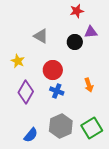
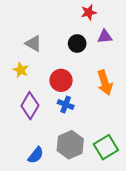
gray triangle: (41, 36) -> (33, 43), moved
black circle: (75, 42) -> (77, 43), moved
orange arrow: (89, 85) -> (105, 83), moved, size x1.5

